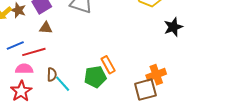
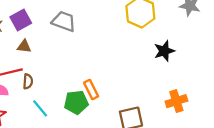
brown semicircle: (52, 75) -> (28, 81), moved
orange cross: (156, 75) -> (176, 101), moved

